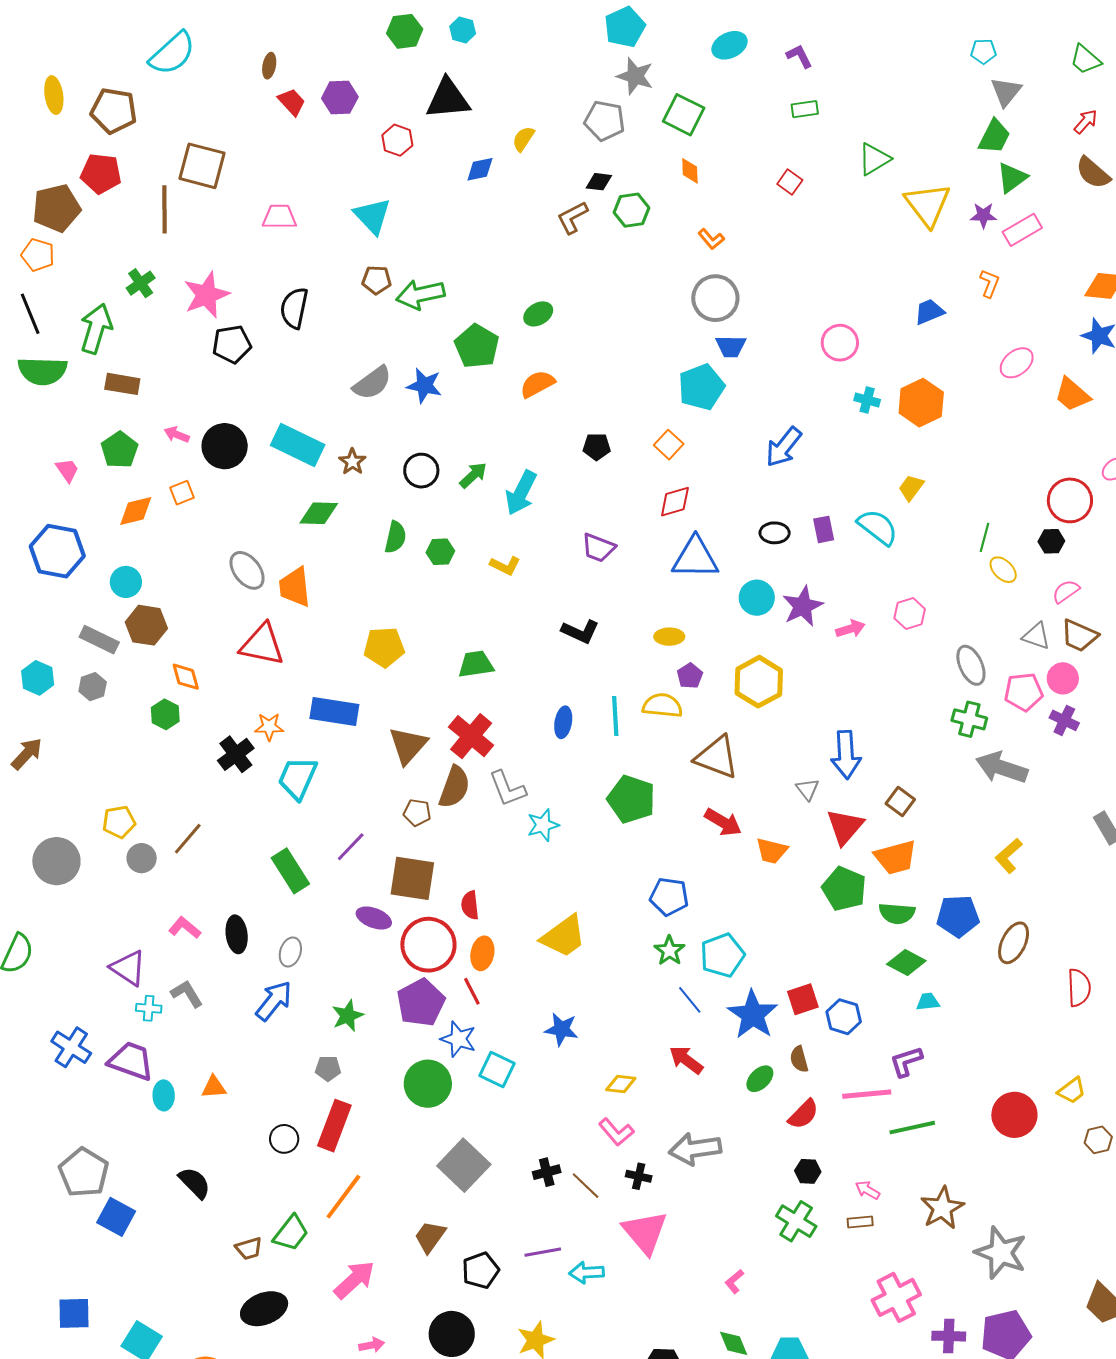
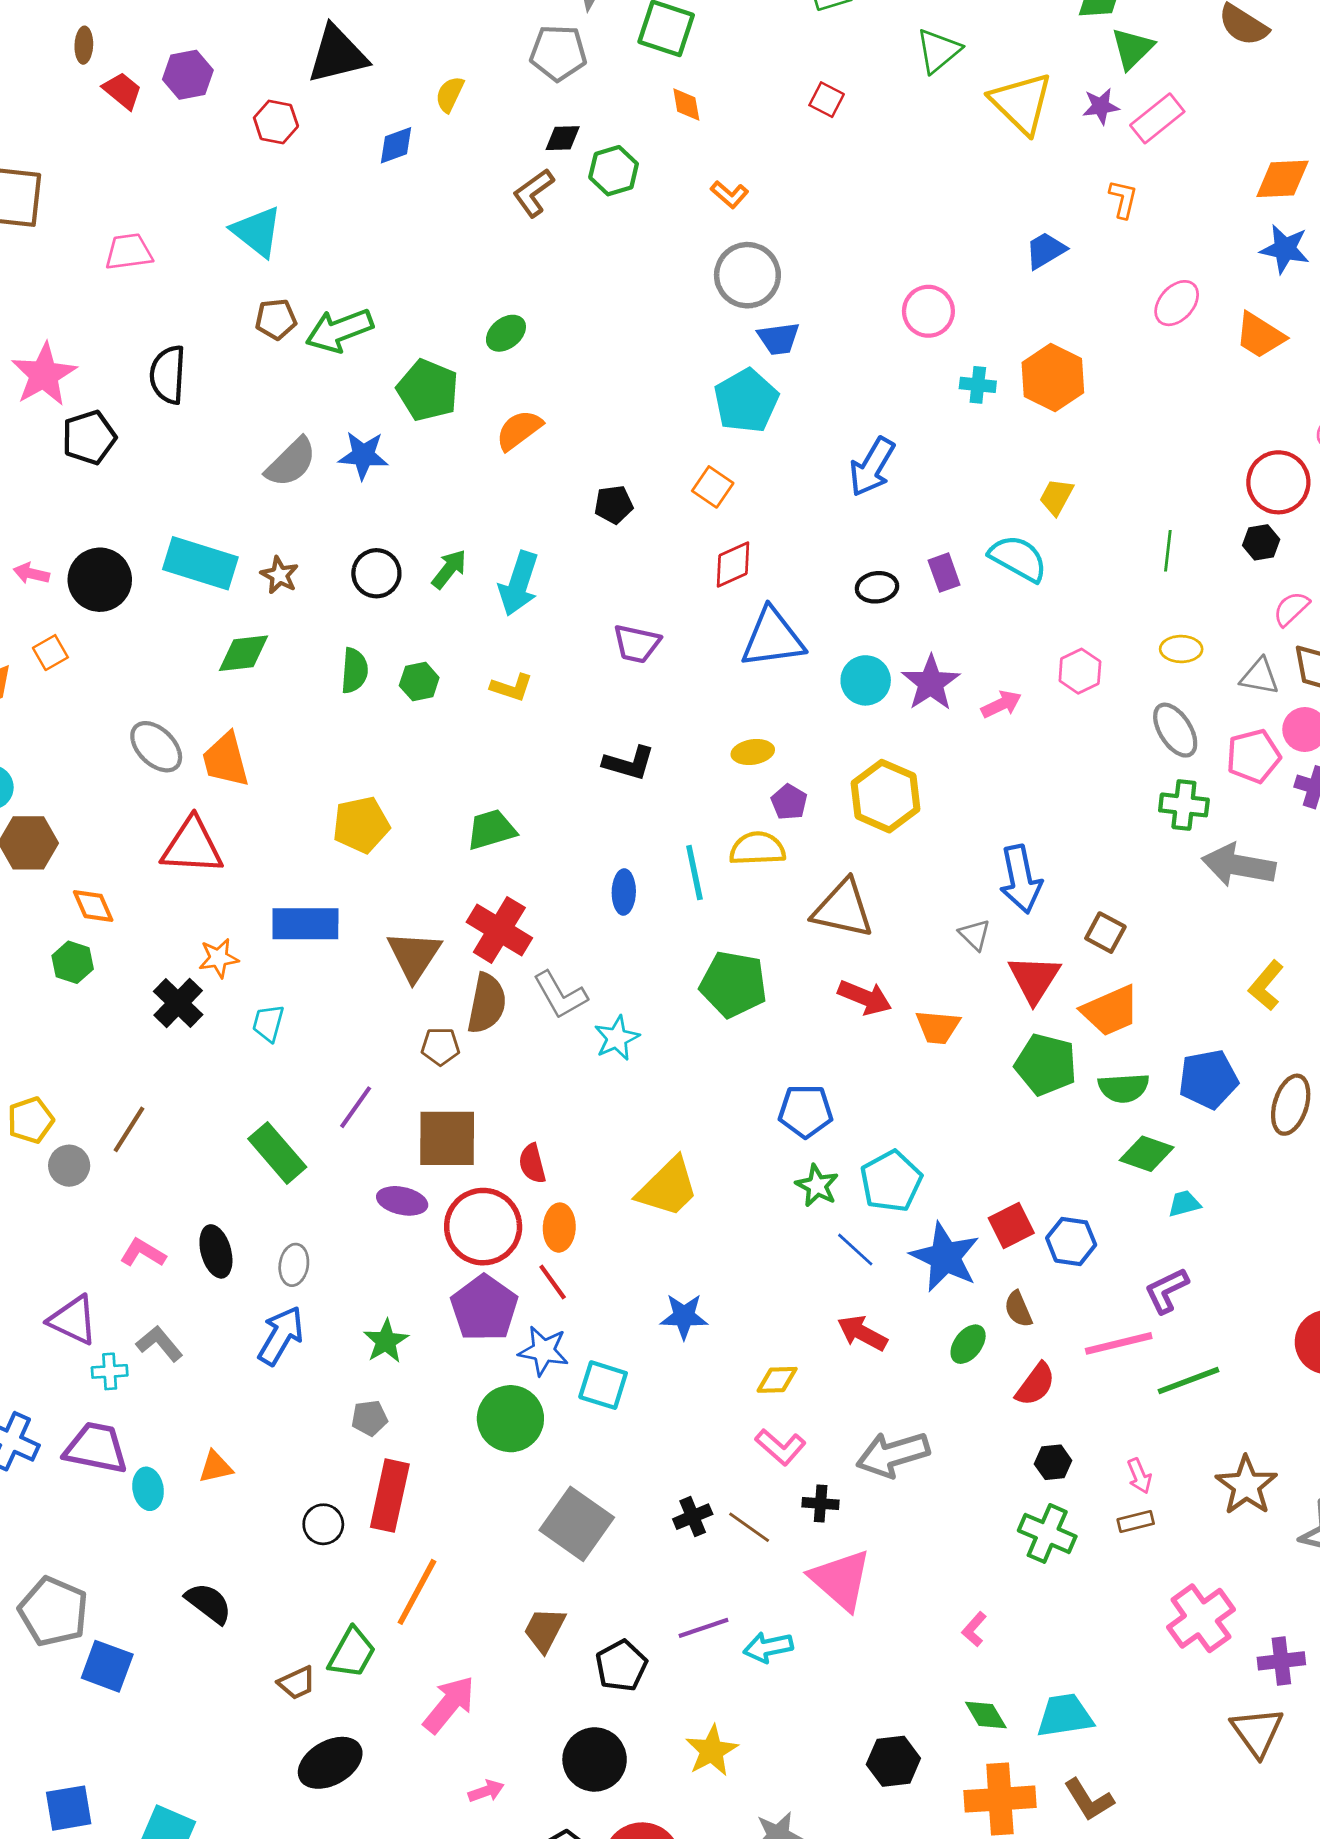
yellow ellipse: (1003, 570) -> (1181, 649), moved, turned -36
cyan trapezoid: (298, 778) -> (268, 1023), size x0.6
pink arrow: (868, 1190) -> (1139, 1476), turned -135

